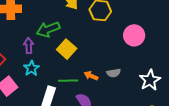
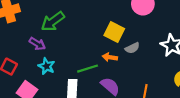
purple arrow: (29, 46) -> (37, 44), turned 140
yellow square: (67, 49) -> (114, 32), moved

